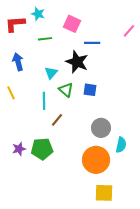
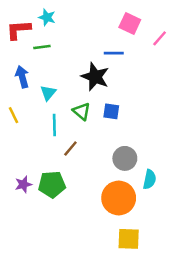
pink square: (72, 24) -> (130, 24), moved
green line: (45, 39) -> (42, 47), moved
cyan triangle: (51, 73) -> (48, 93), moved

